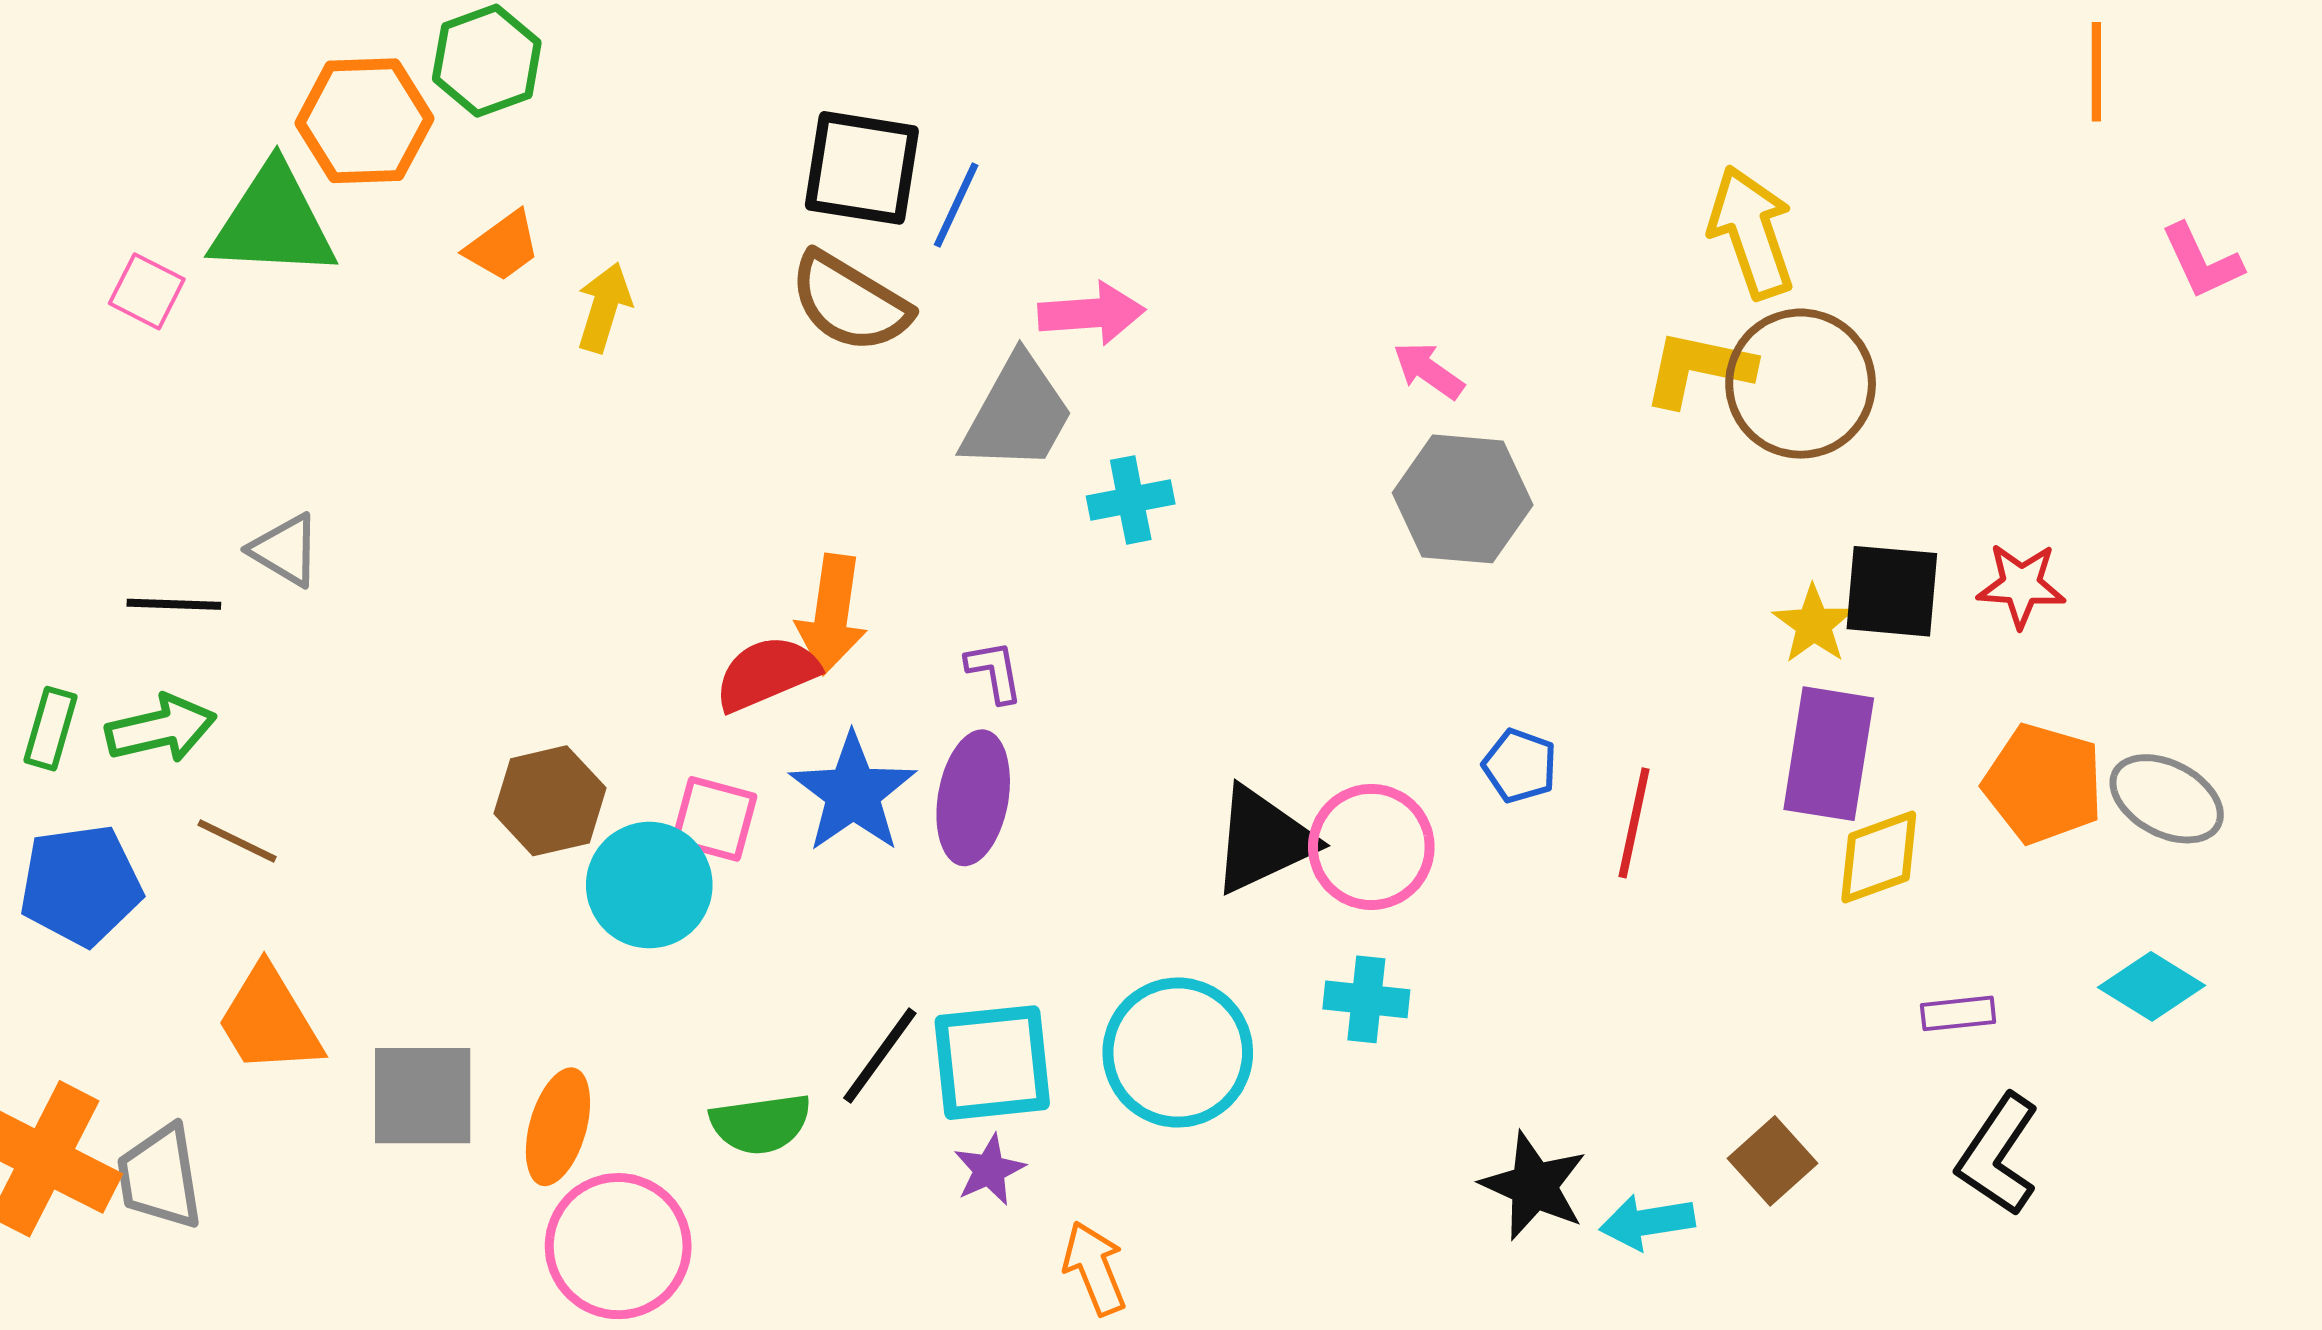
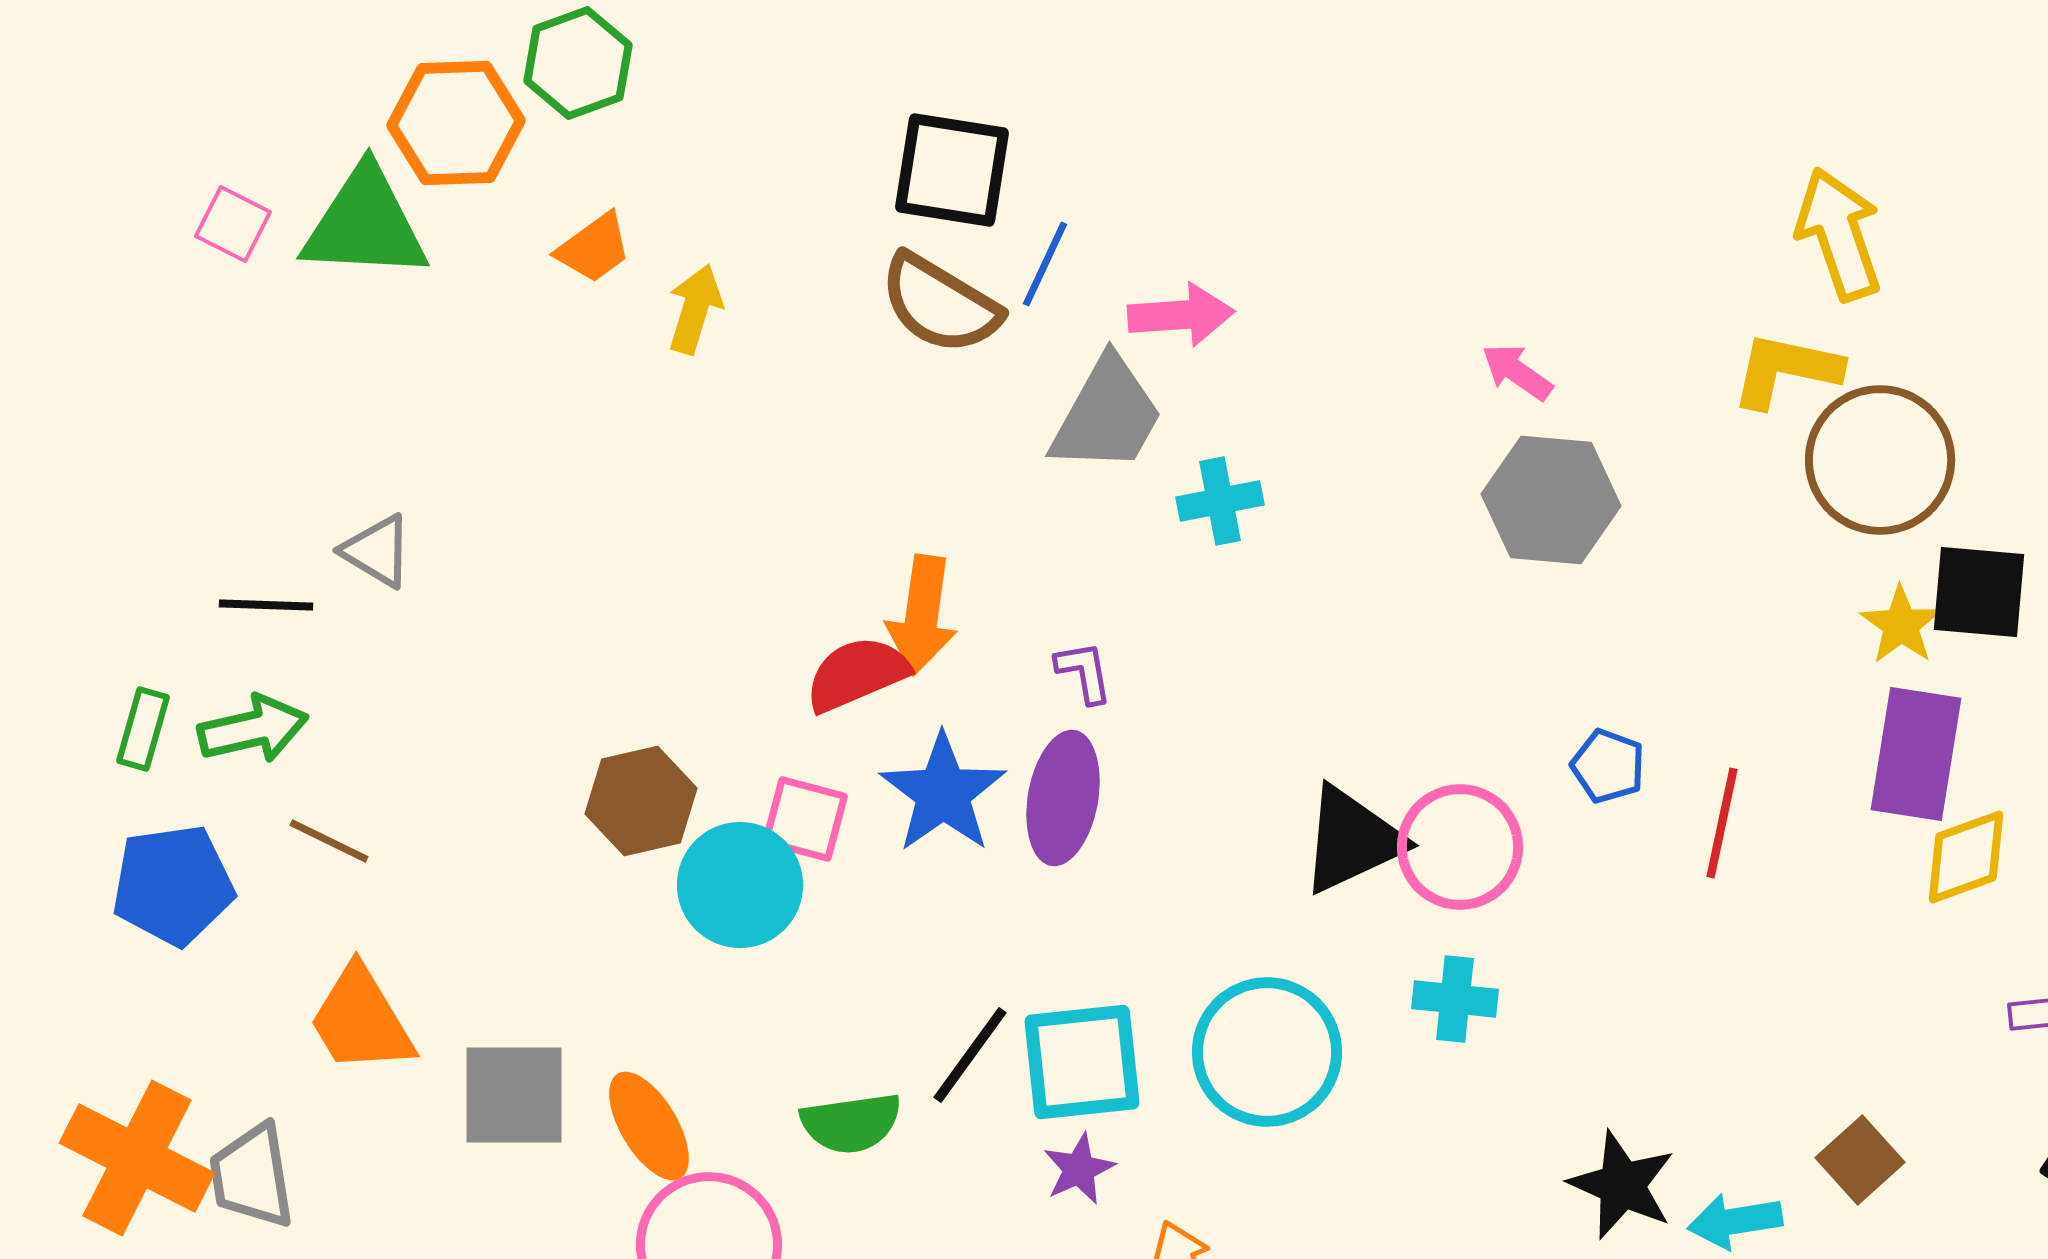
blue line: (956, 205) -> (1045, 264), moved
pink square: (147, 291) -> (233, 224), moved
brown circle: (1801, 384) -> (1880, 460), moved
orange ellipse: (558, 1127) -> (649, 1126), turned -47

